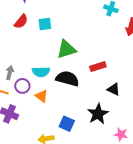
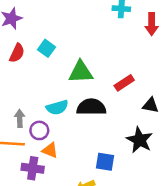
cyan square: (45, 24) -> (47, 48), turned -32
green triangle: (66, 49) -> (81, 72), turned 30
orange triangle: (41, 96) -> (50, 150), moved

